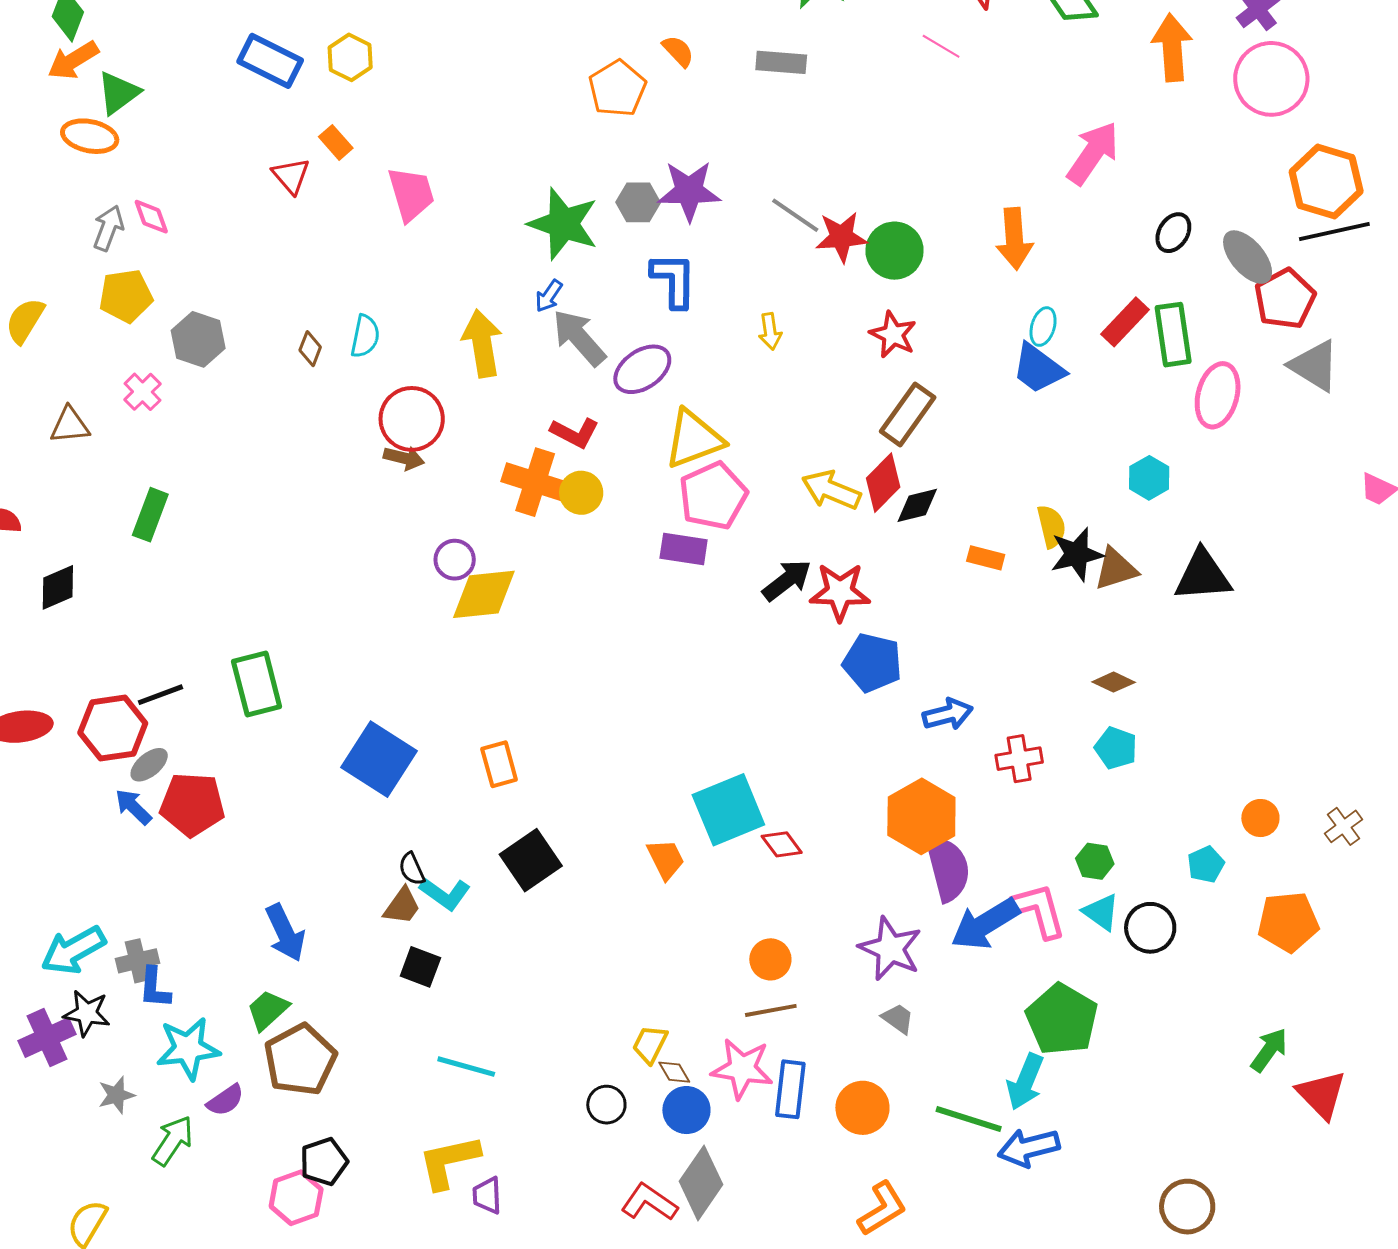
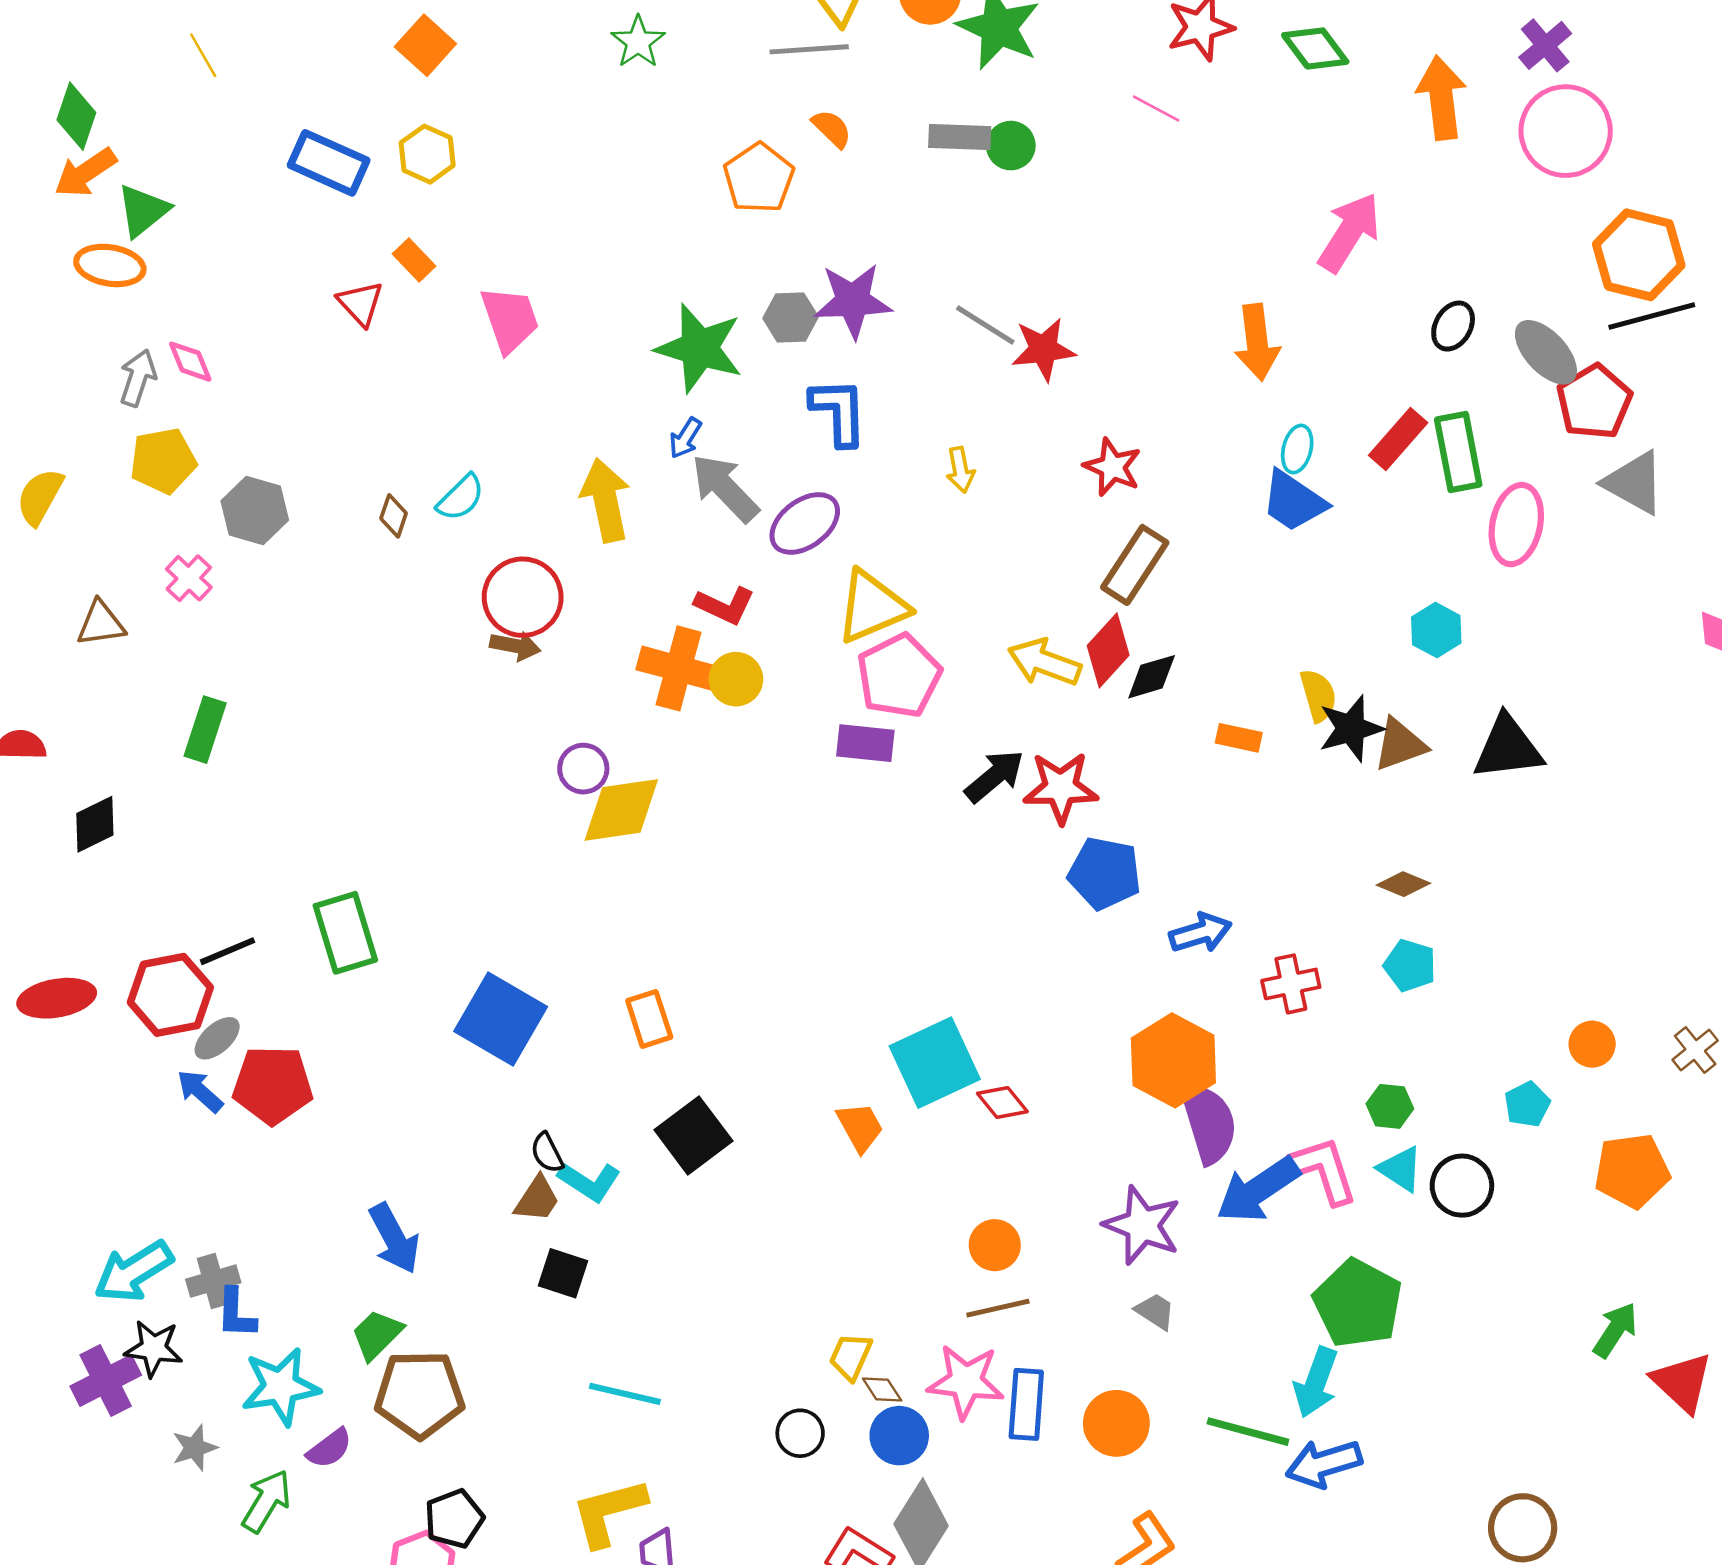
green circle: (895, 251) -> (1011, 146), moved, size x0.7
cyan semicircle: (365, 336) -> (461, 498), turned 36
brown pentagon: (300, 1060) -> (419, 1394), turned 30

